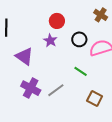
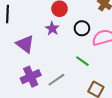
purple cross: (31, 88) -> (31, 77), turned 36

